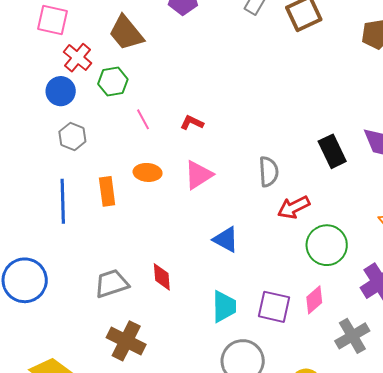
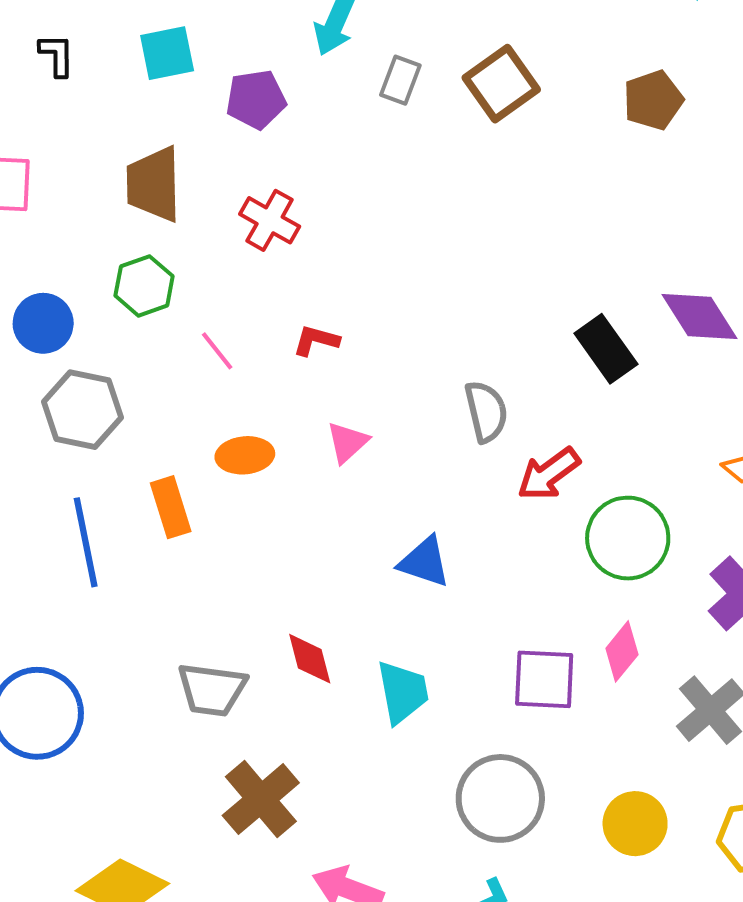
brown trapezoid: (126, 33) -> (154, 184), turned 48
red cross: (78, 58) -> (270, 220), moved
gray hexagon: (72, 136) -> (82, 410), size x1.4
pink triangle: (198, 175) -> (347, 442), size x0.7
gray trapezoid: (112, 284) -> (212, 690), turned -144
cyan trapezoid: (224, 307) -> (403, 692), moved
brown cross: (126, 341) -> (261, 799), turned 33

